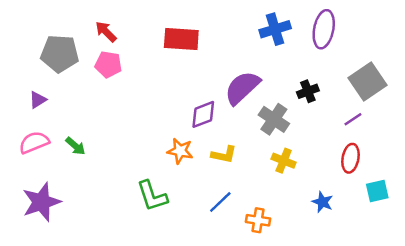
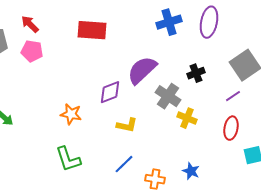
orange star: (180, 151) -> (71, 114), moved
yellow cross: (284, 161) -> (187, 118), moved
blue star: (323, 202) -> (191, 171), moved

